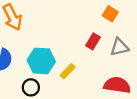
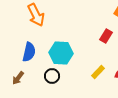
yellow rectangle: (68, 71) -> (98, 72), moved

